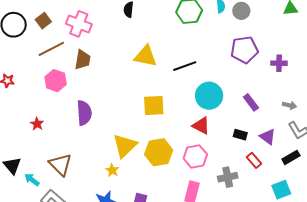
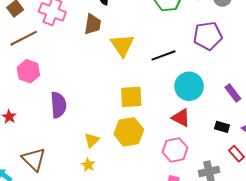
purple pentagon: (244, 50) -> (208, 36), moved
yellow triangle: (146, 56) -> (122, 45), turned 45
brown trapezoid: (83, 60) -> (93, 24), moved
yellow triangle: (125, 146) -> (92, 140), moved, size x0.6
yellow hexagon: (159, 152) -> (129, 132), moved

